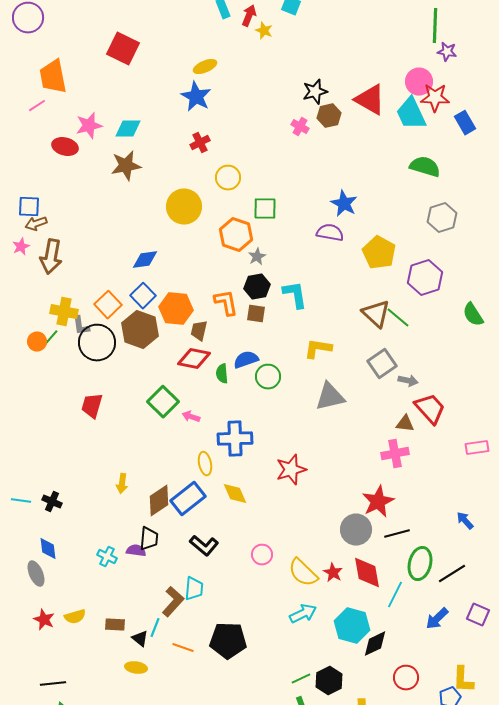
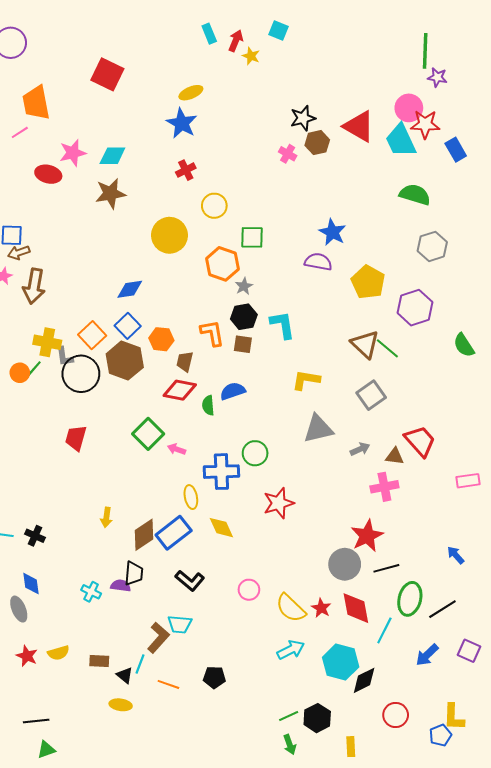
orange hexagon: (176, 309) -> (161, 339), size x0.7
green circle: (268, 377) -> (255, 453), moved
gray arrow: (408, 381) -> (360, 449), moved, turned -36
cyan trapezoid: (194, 589) -> (180, 624), turned 90
black pentagon: (228, 641) -> (214, 677), size x0.6

